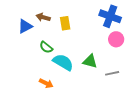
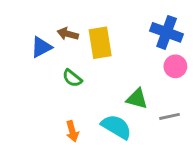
yellow rectangle: (65, 23) -> (100, 43), size x1.5
cyan semicircle: (63, 62) -> (116, 127), moved
orange arrow: (46, 83) -> (72, 131), turned 48

